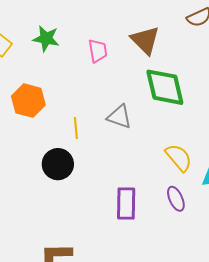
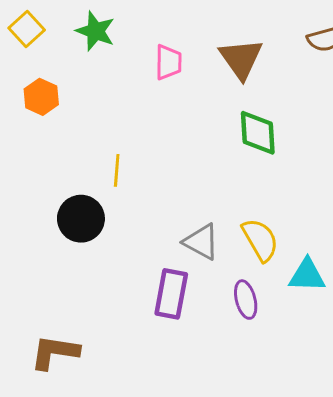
green diamond: (165, 87) -> (258, 133), size x0.7
orange hexagon: (28, 101) -> (41, 97), moved, size x0.7
gray triangle: (119, 117) -> (201, 242), moved

